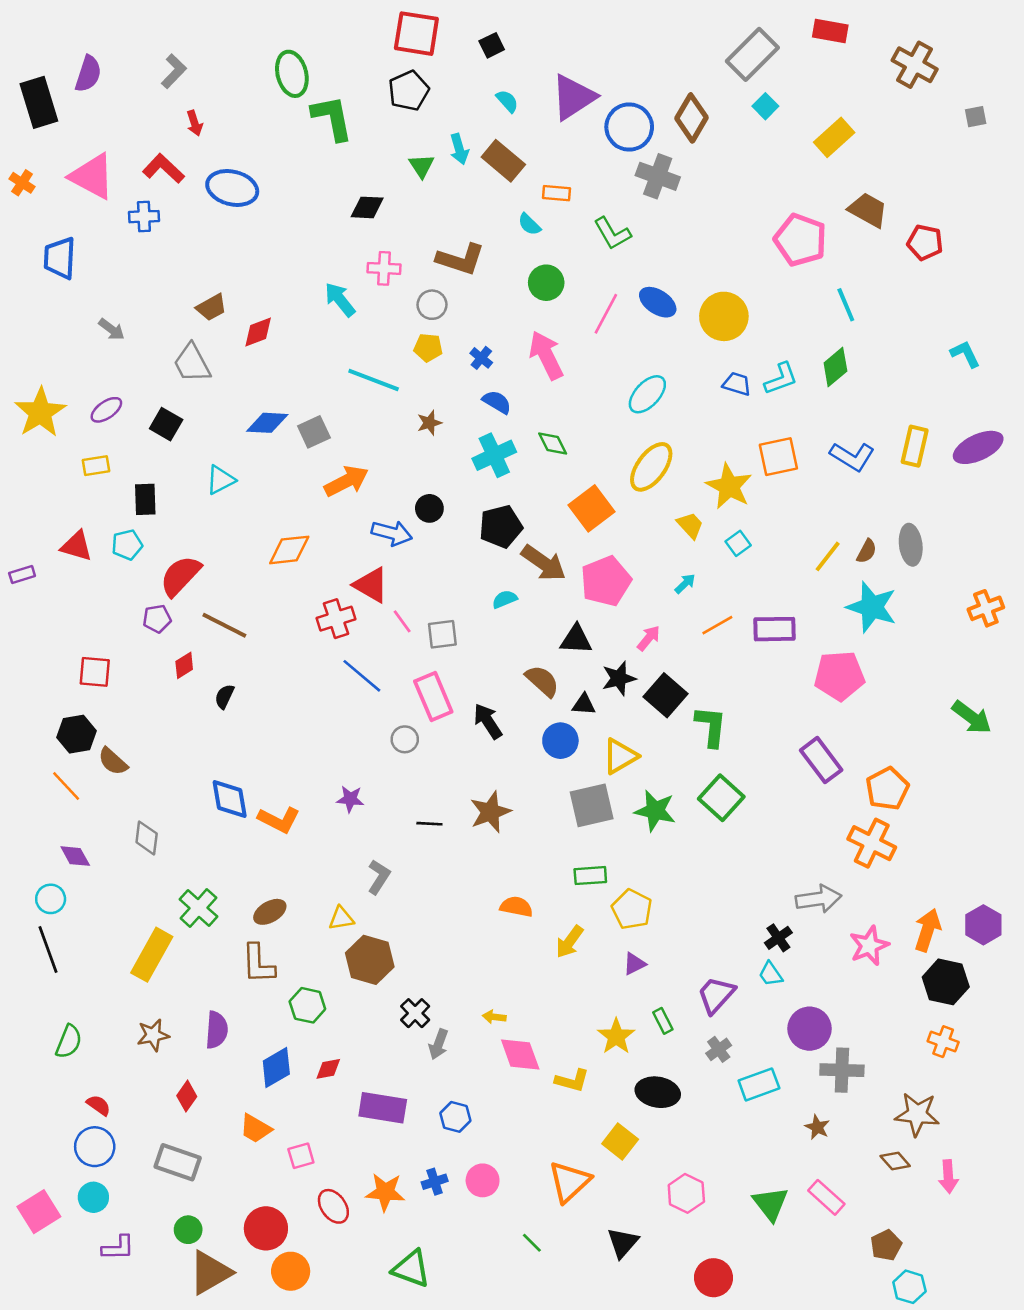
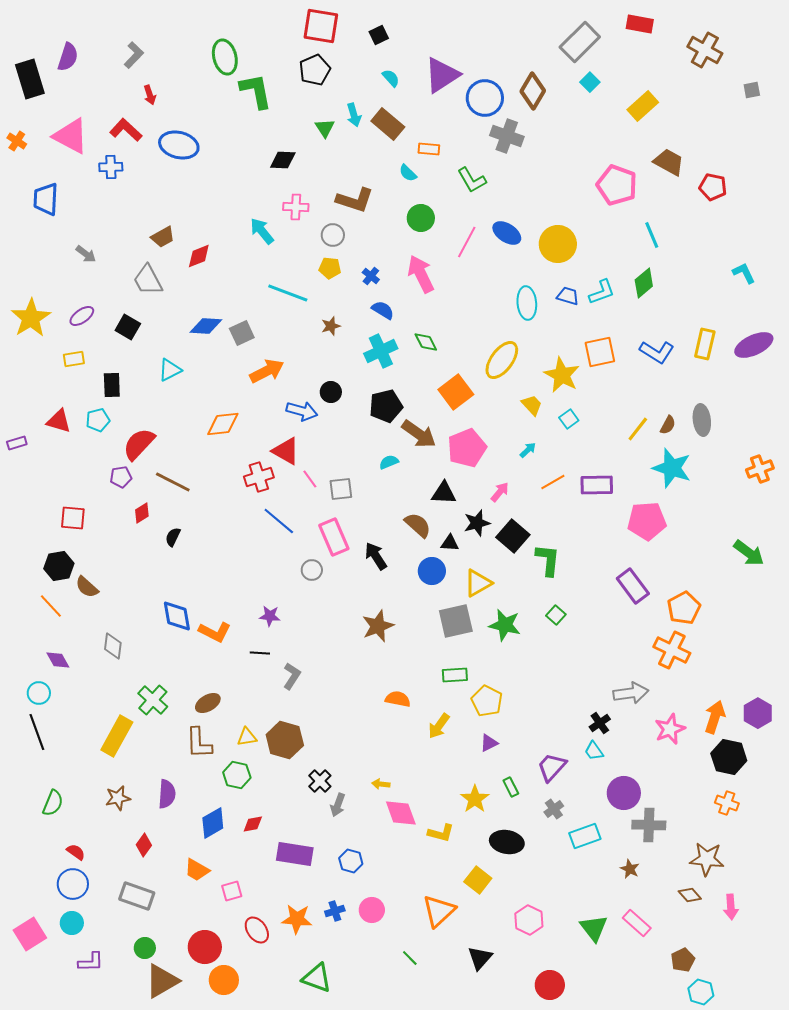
cyan ellipse: (647, 394) -> (527, 303), moved, turned -48
green square: (721, 798) -> (556, 615), size x0.6
black line: (429, 824) -> (260, 653), moved
yellow triangle: (341, 918) -> (247, 737), moved

